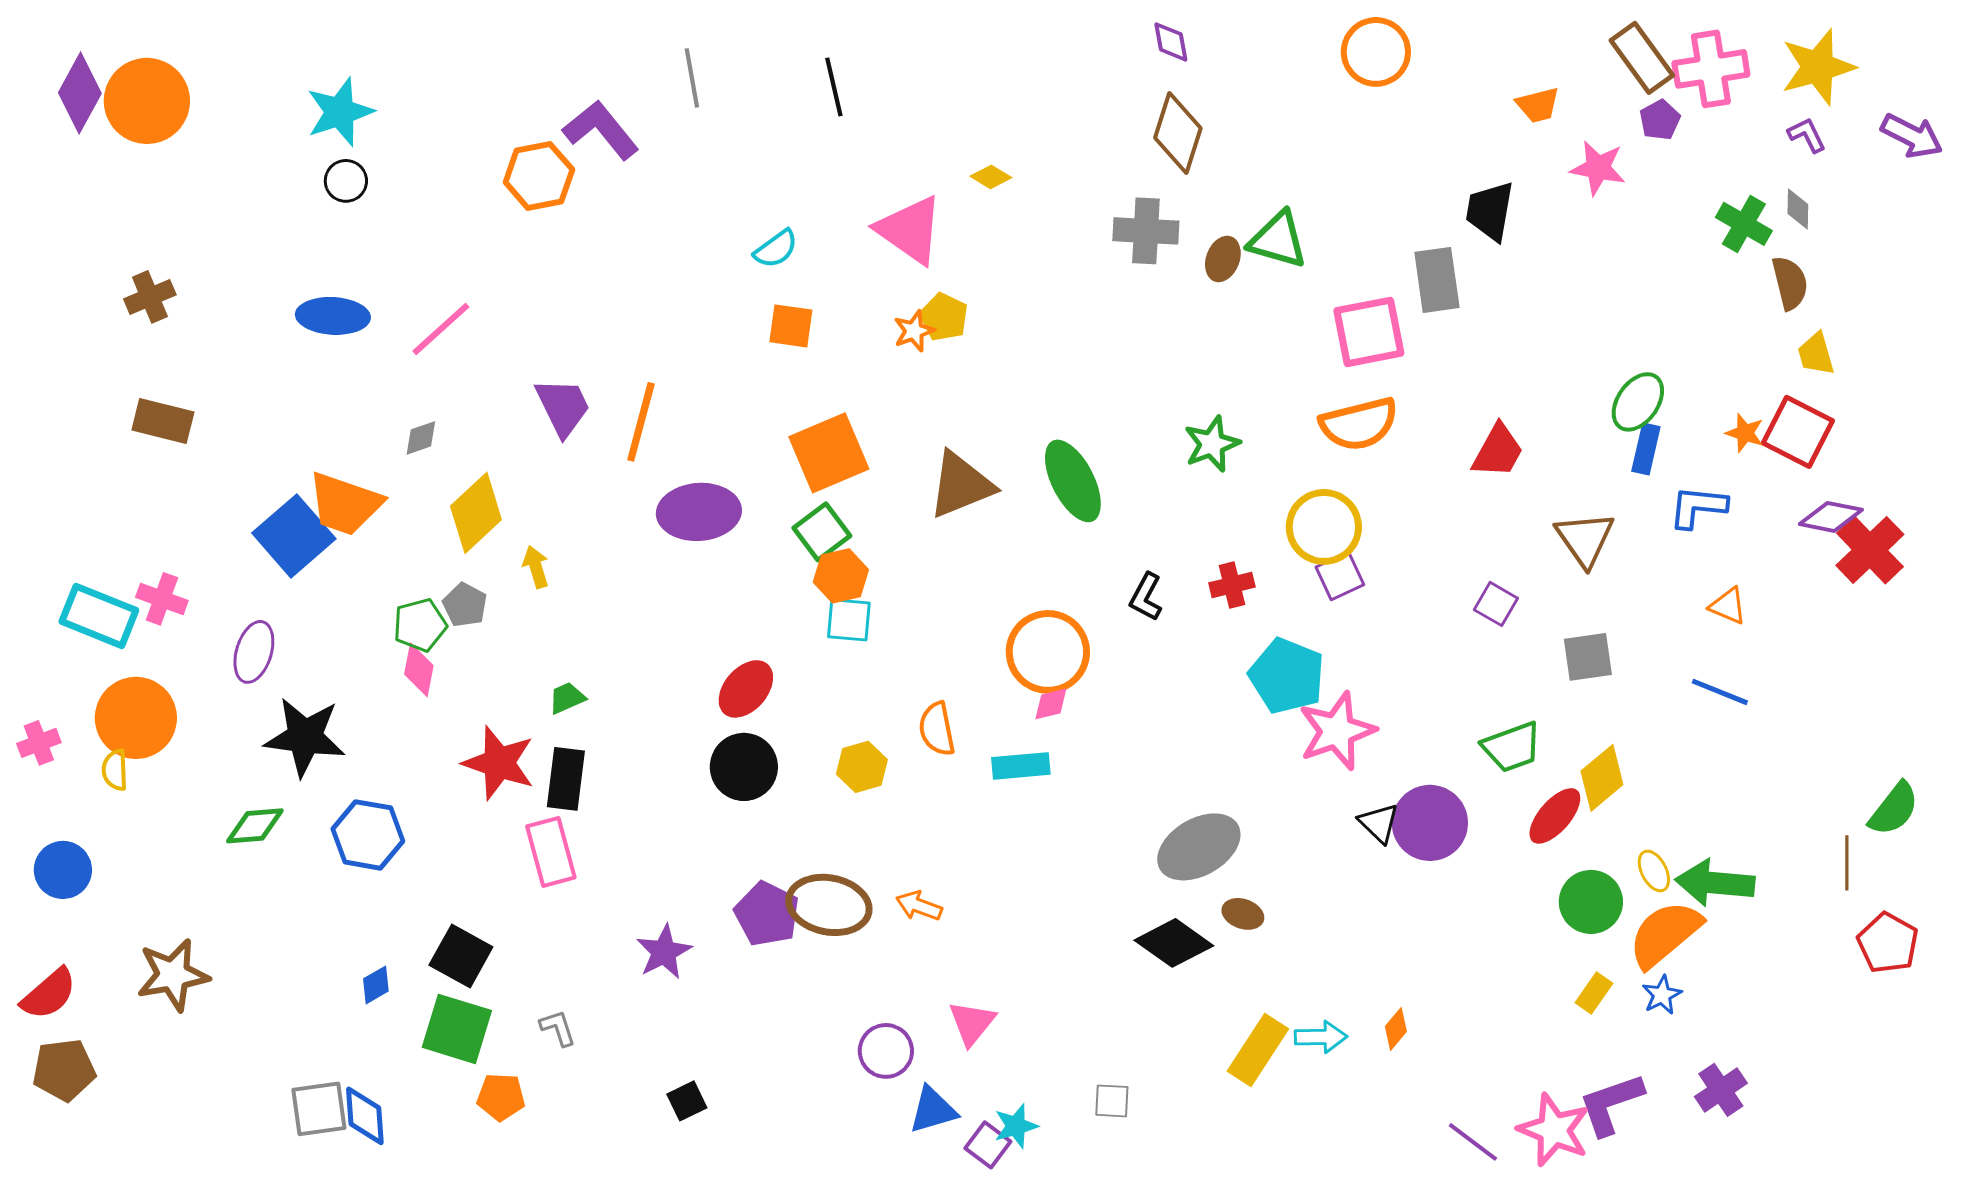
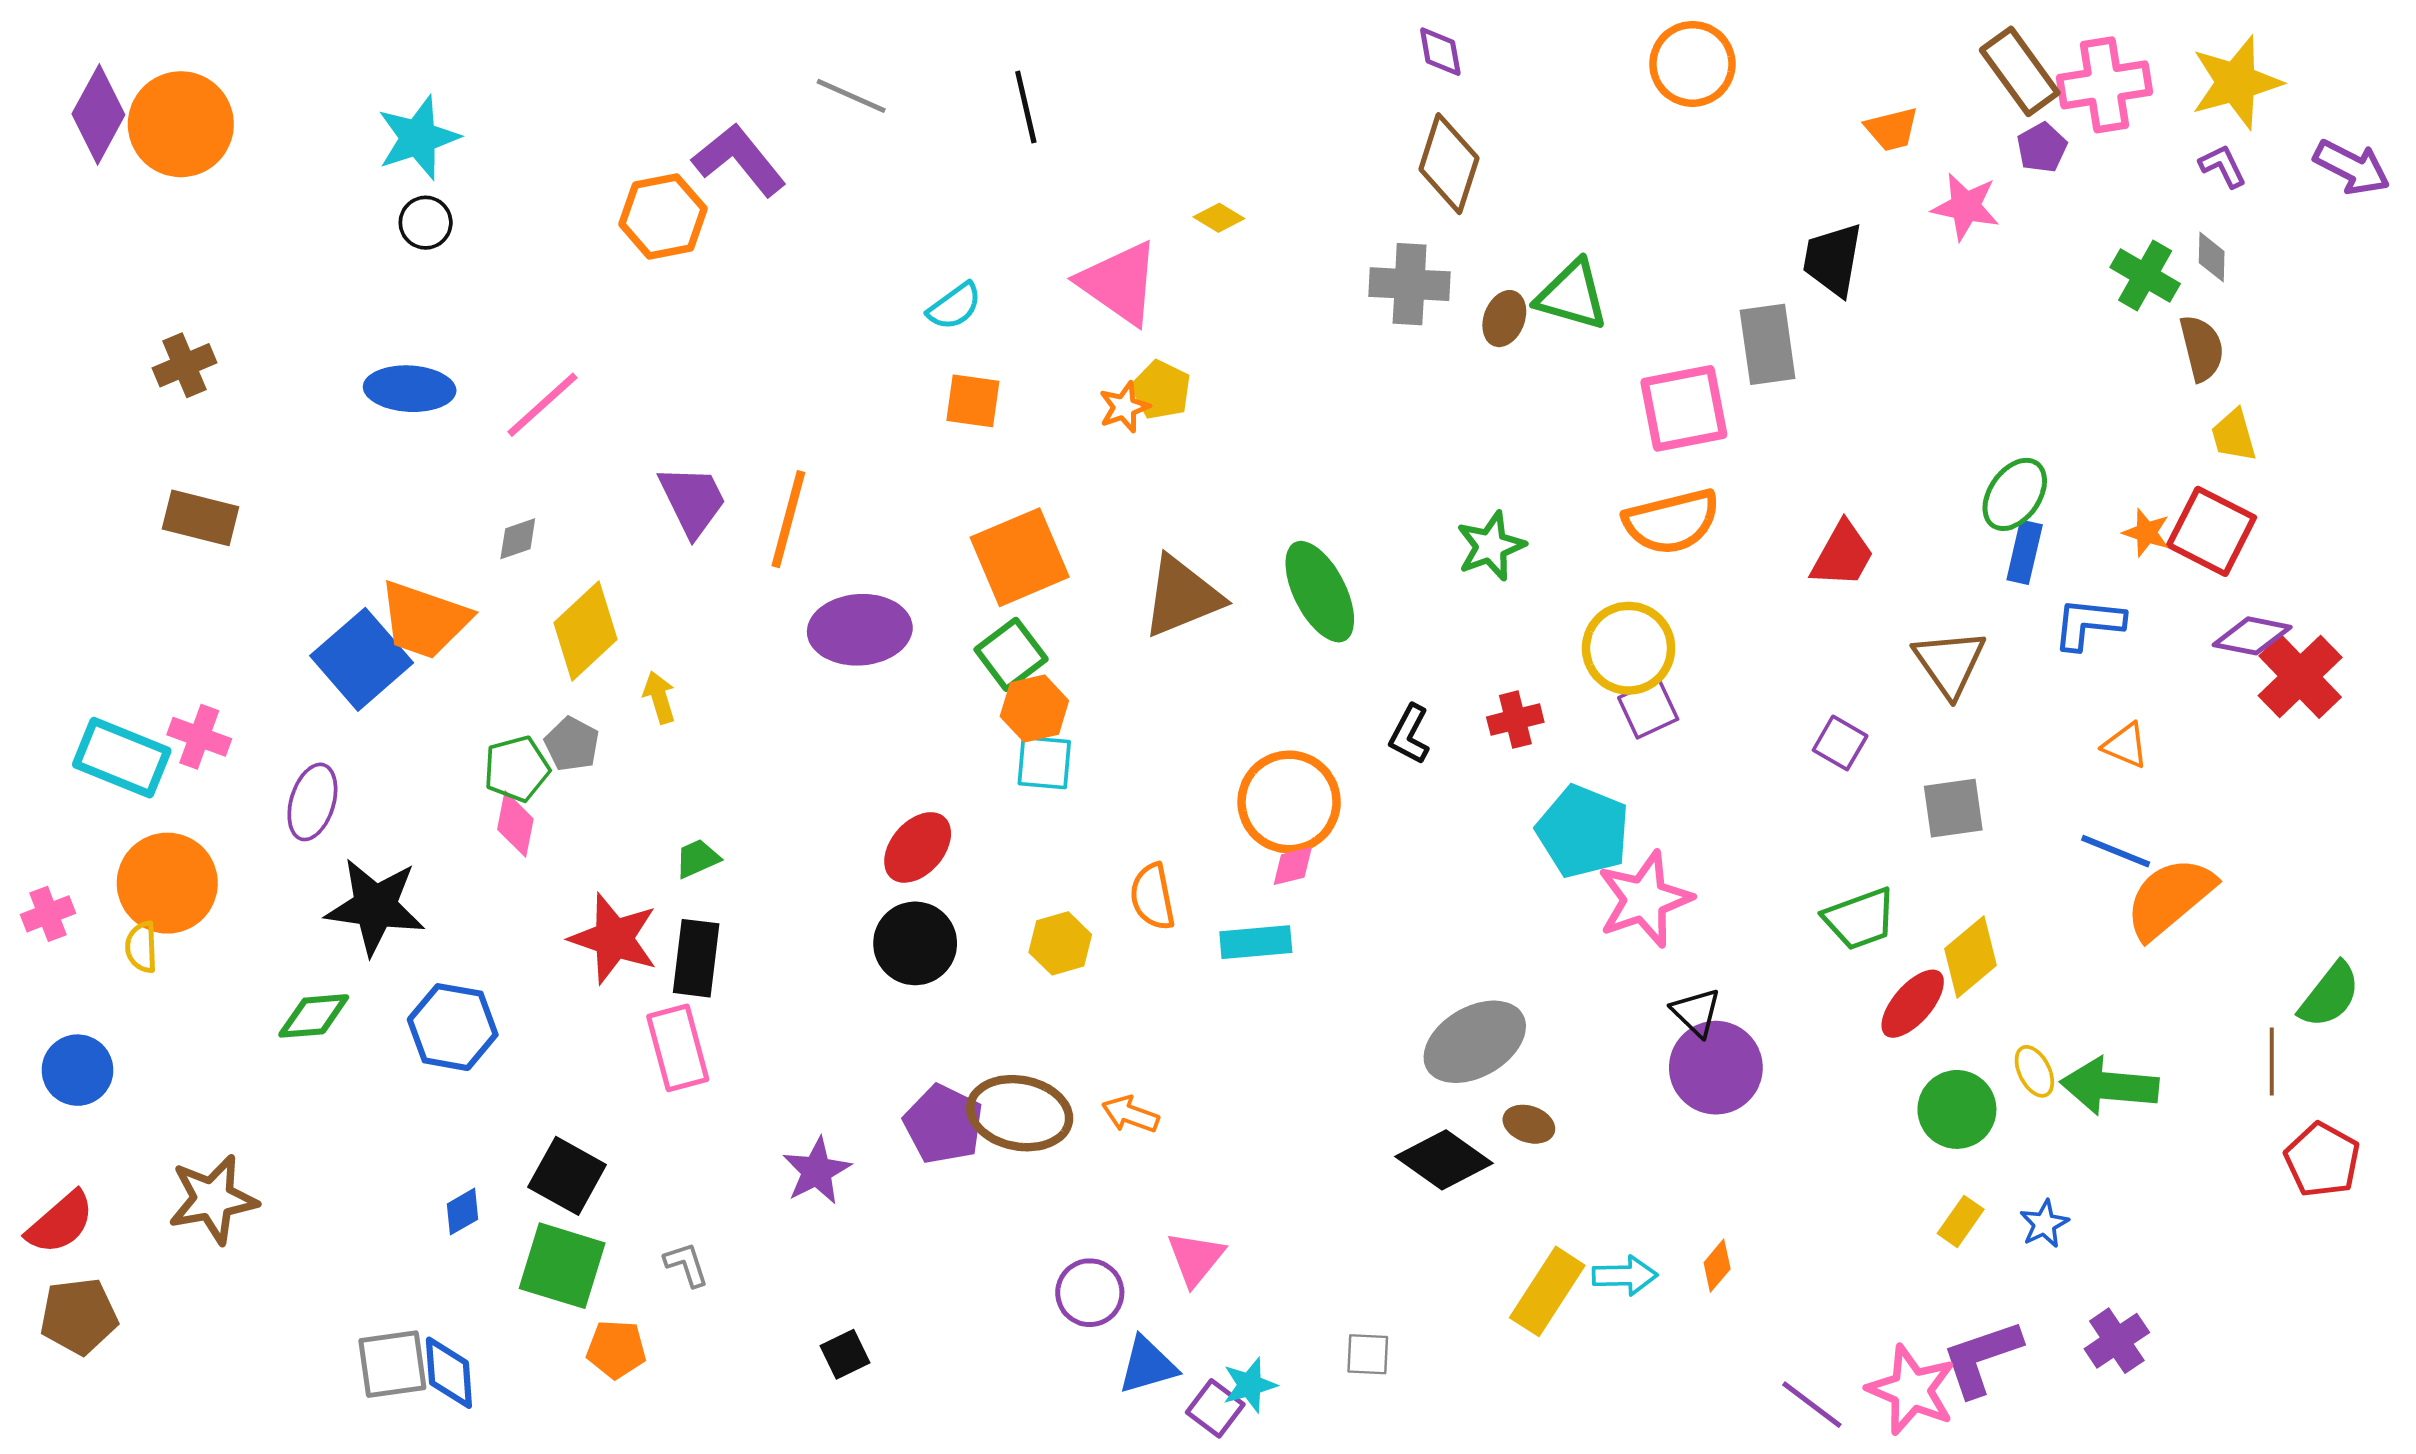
gray line: (692, 78) -> (851, 96), turned -56
purple circle: (1430, 823) -> (1716, 1068), moved
orange semicircle: (1665, 934) -> (2170, 898), moved

